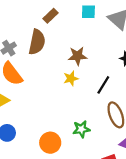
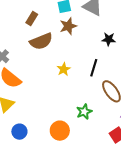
brown semicircle: (37, 42) -> (41, 41), moved, turned 70
brown star: (77, 56) -> (68, 26), moved

